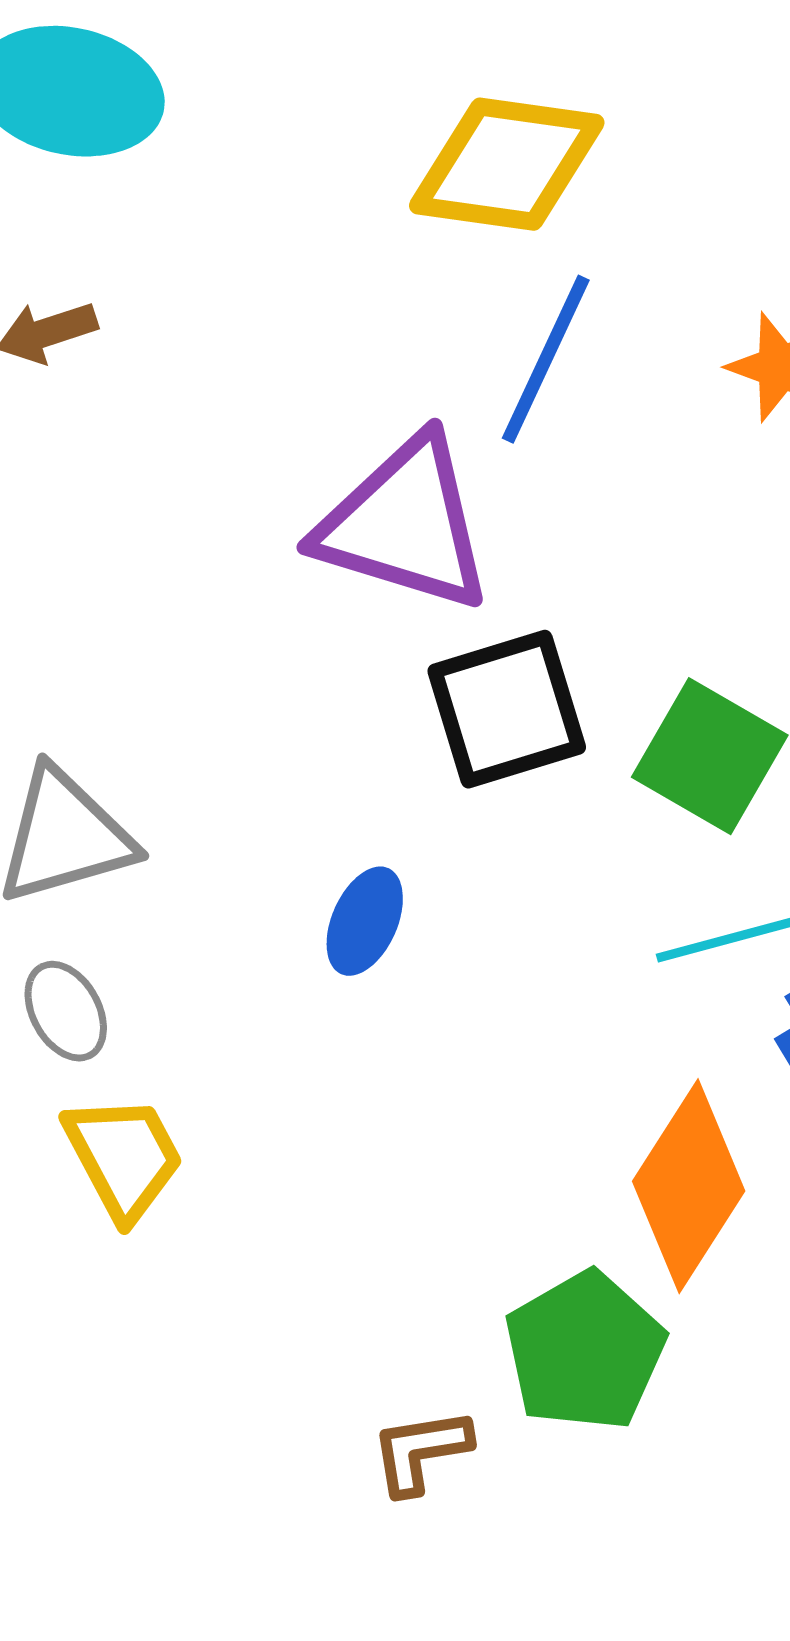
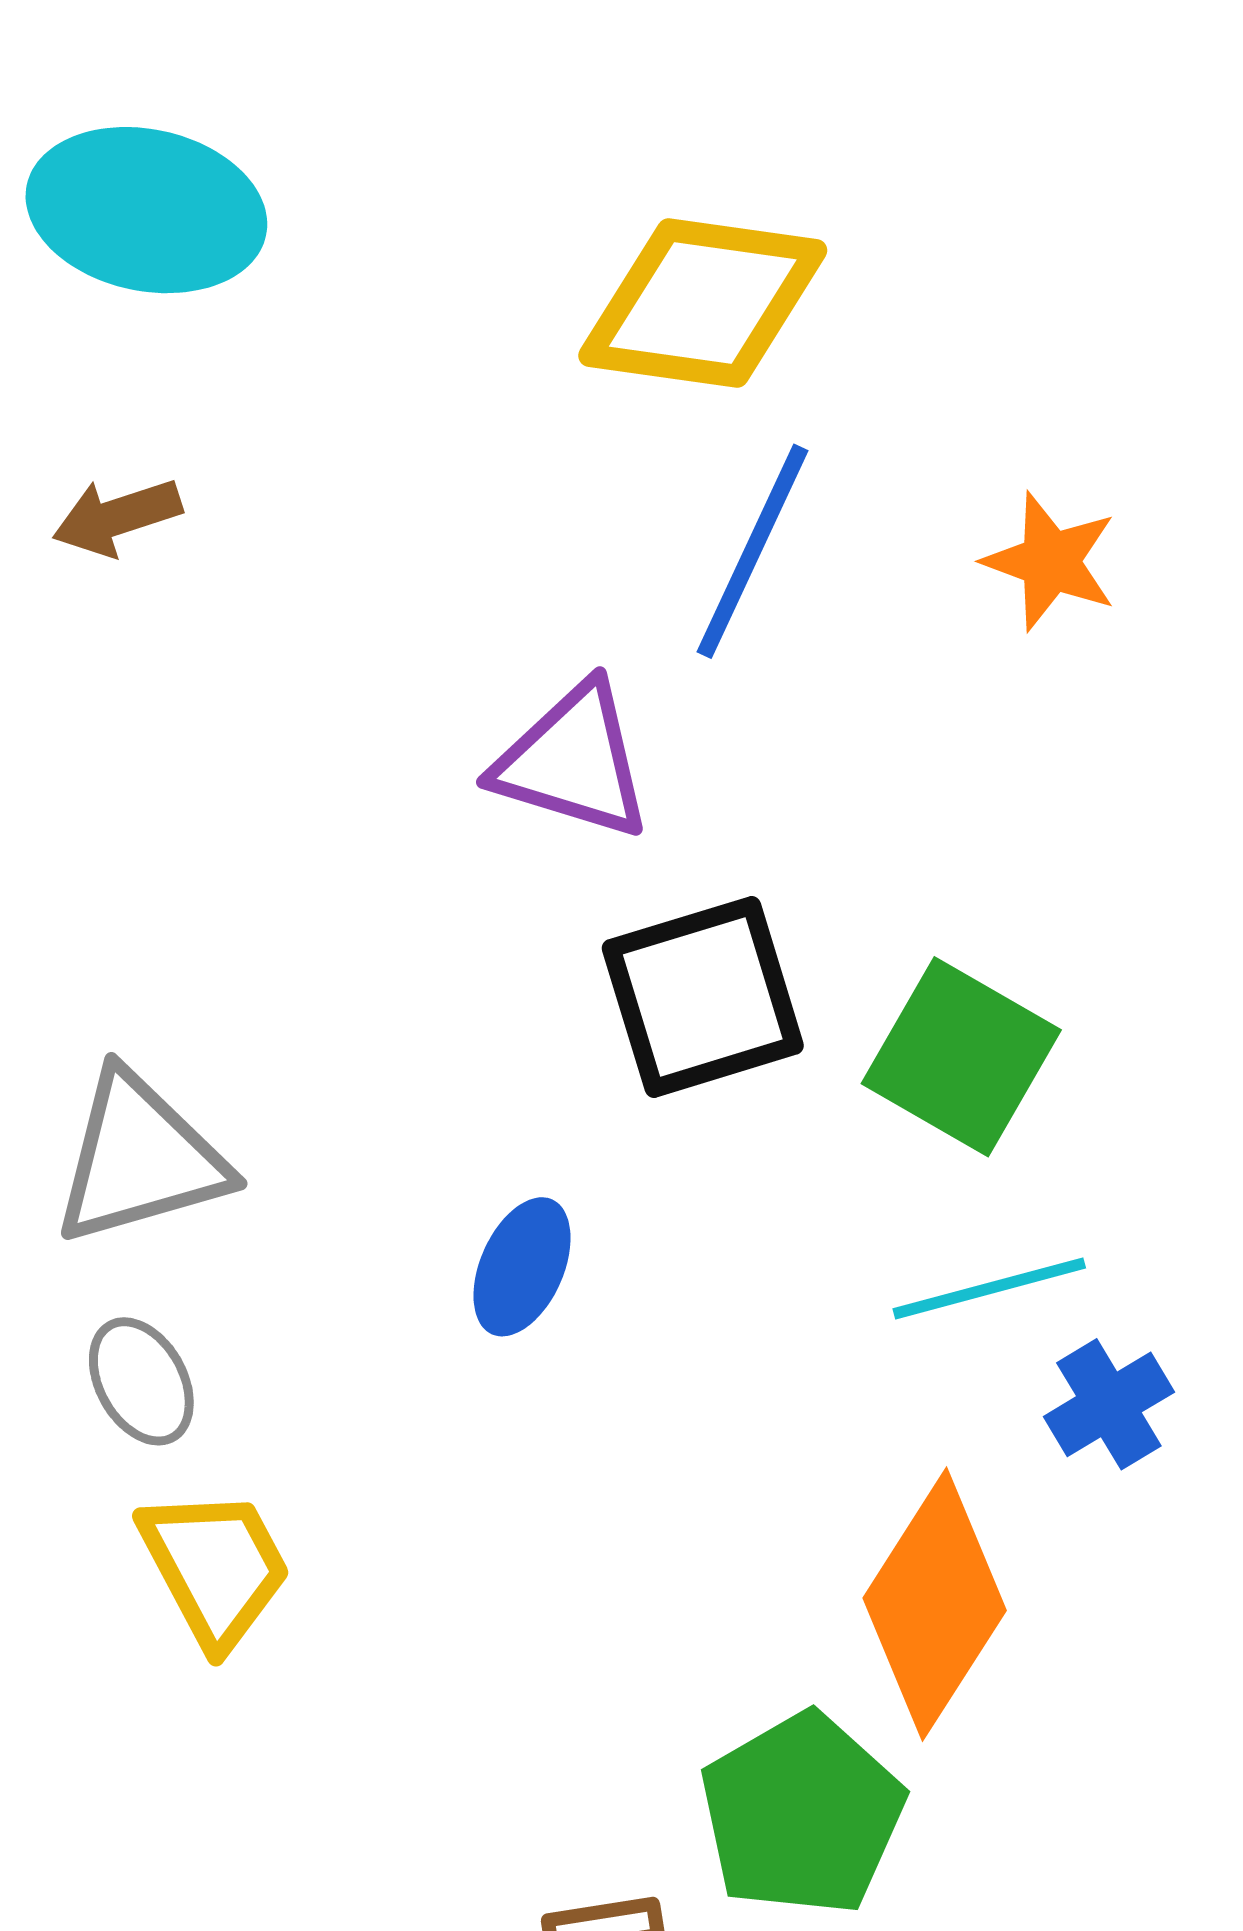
purple triangle: (405, 524) -> (573, 761), size x0.7

